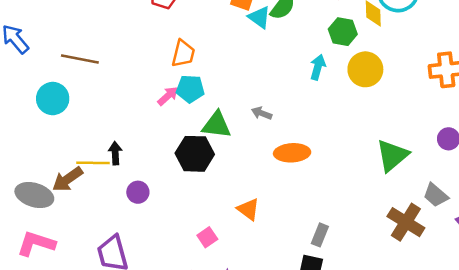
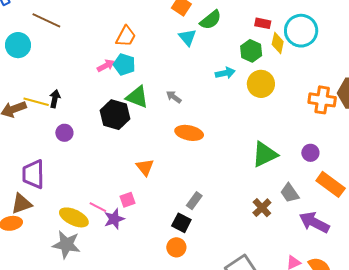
cyan triangle: (259, 17) -> (187, 37), moved
cyan arrow: (318, 67) -> (225, 73), turned 48
brown cross: (406, 222) -> (262, 208), size x0.7
pink square: (207, 237) -> (127, 200), moved

